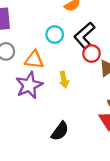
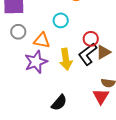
black L-shape: (84, 35) -> (88, 54), moved
yellow arrow: (64, 80) -> (66, 59), size x1.5

